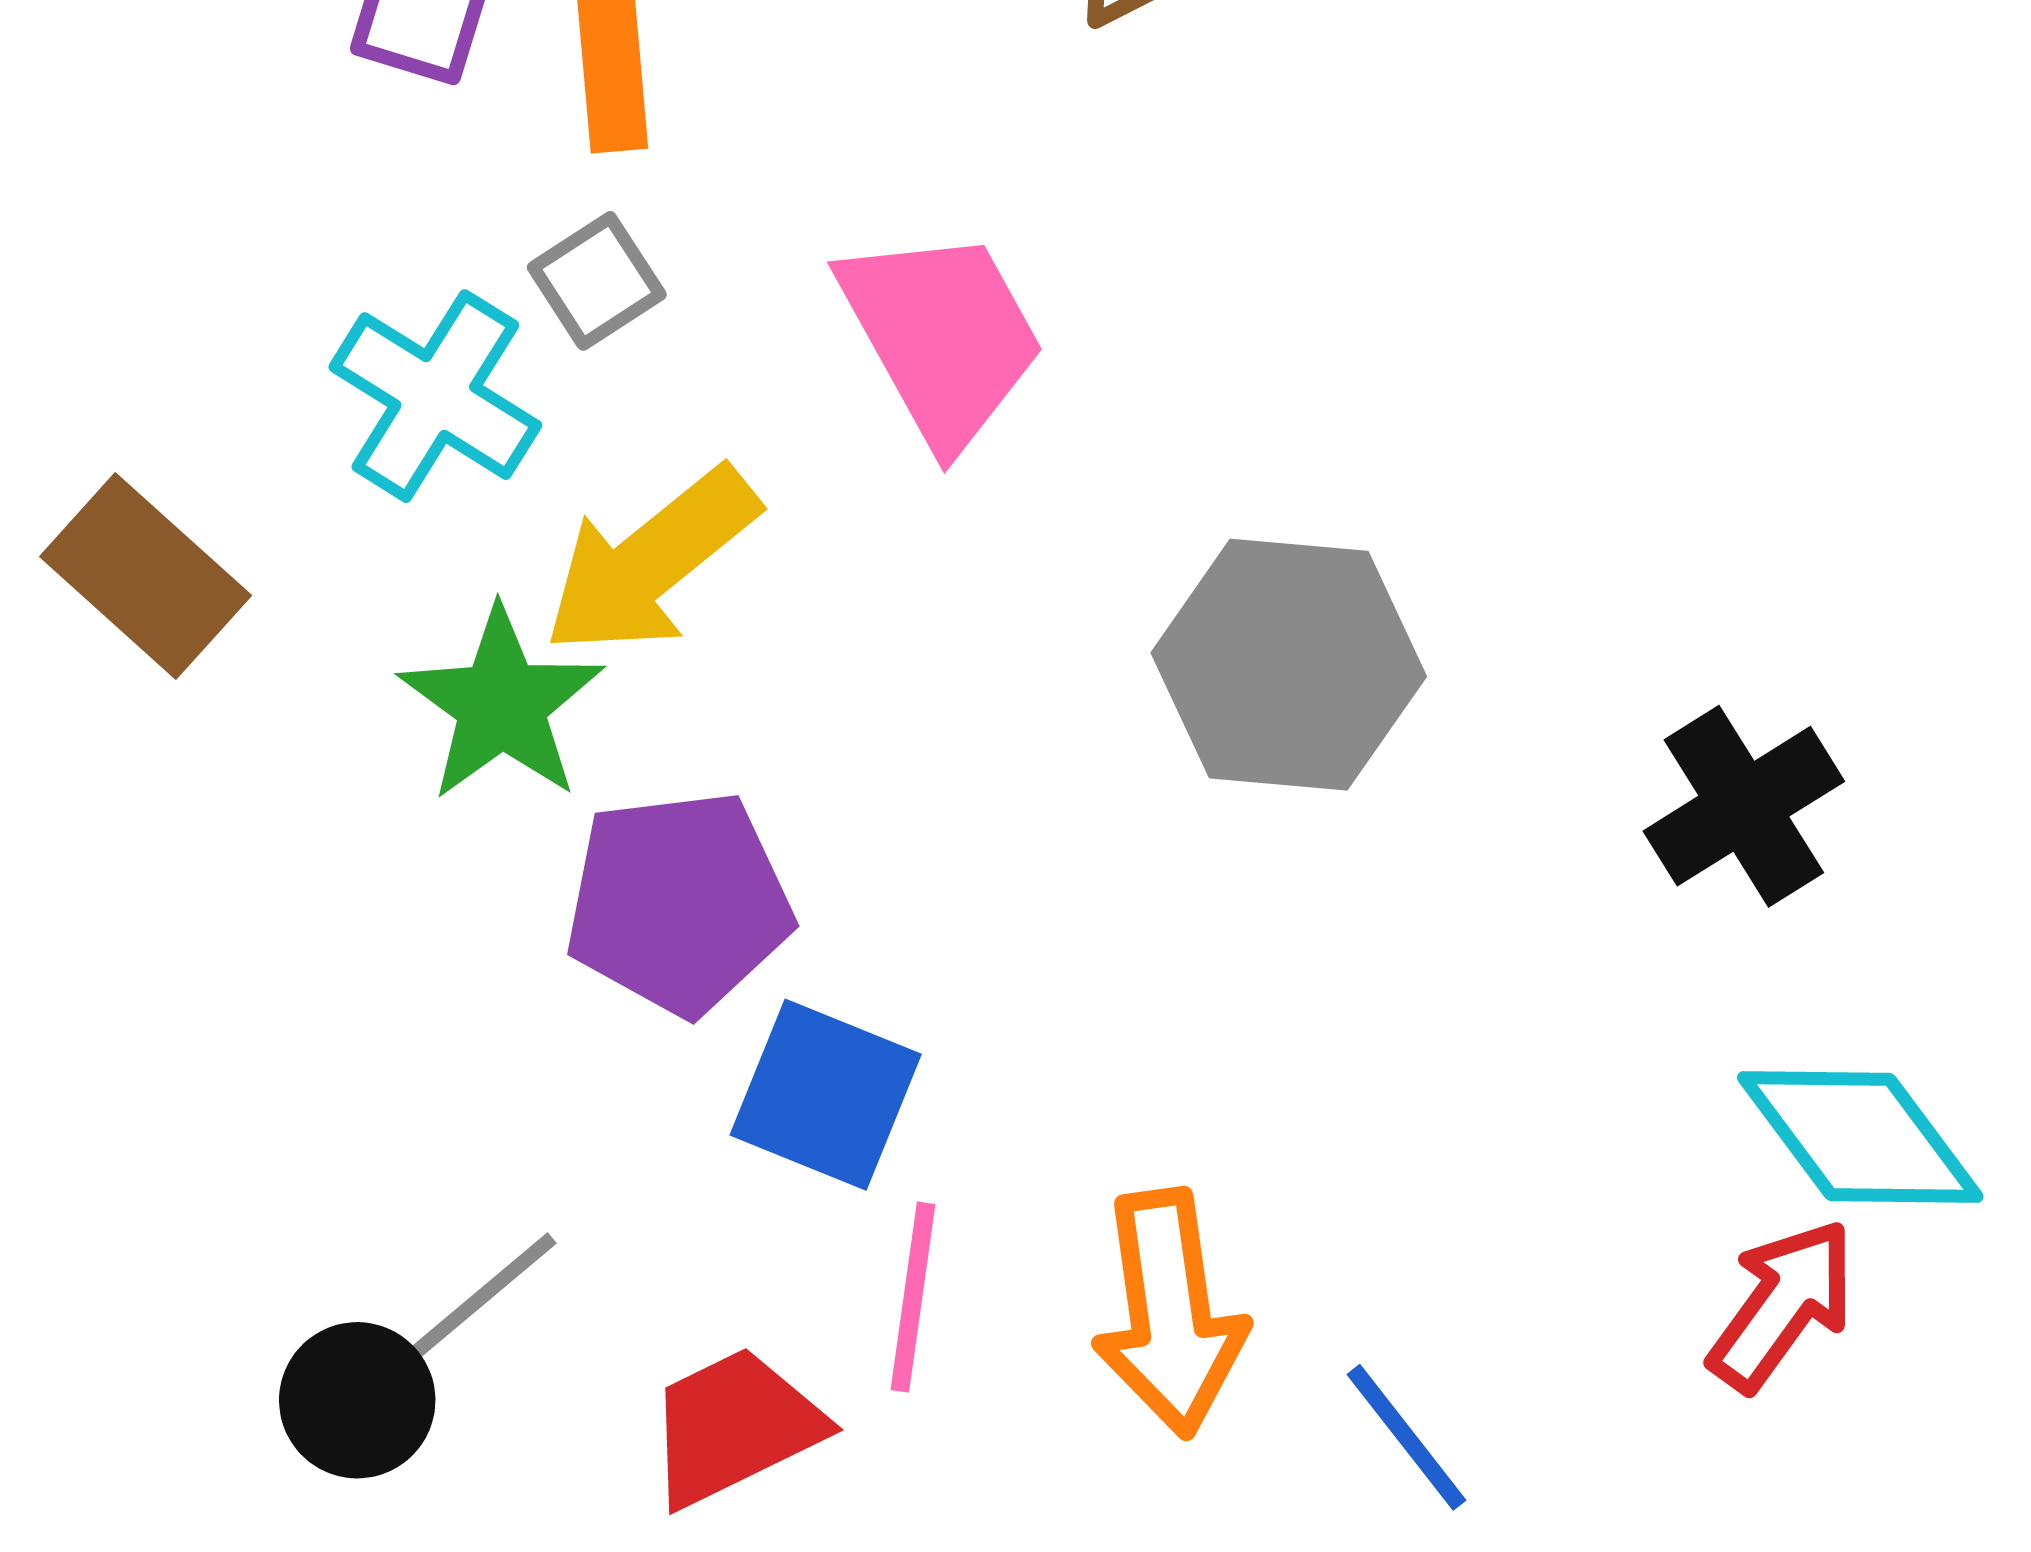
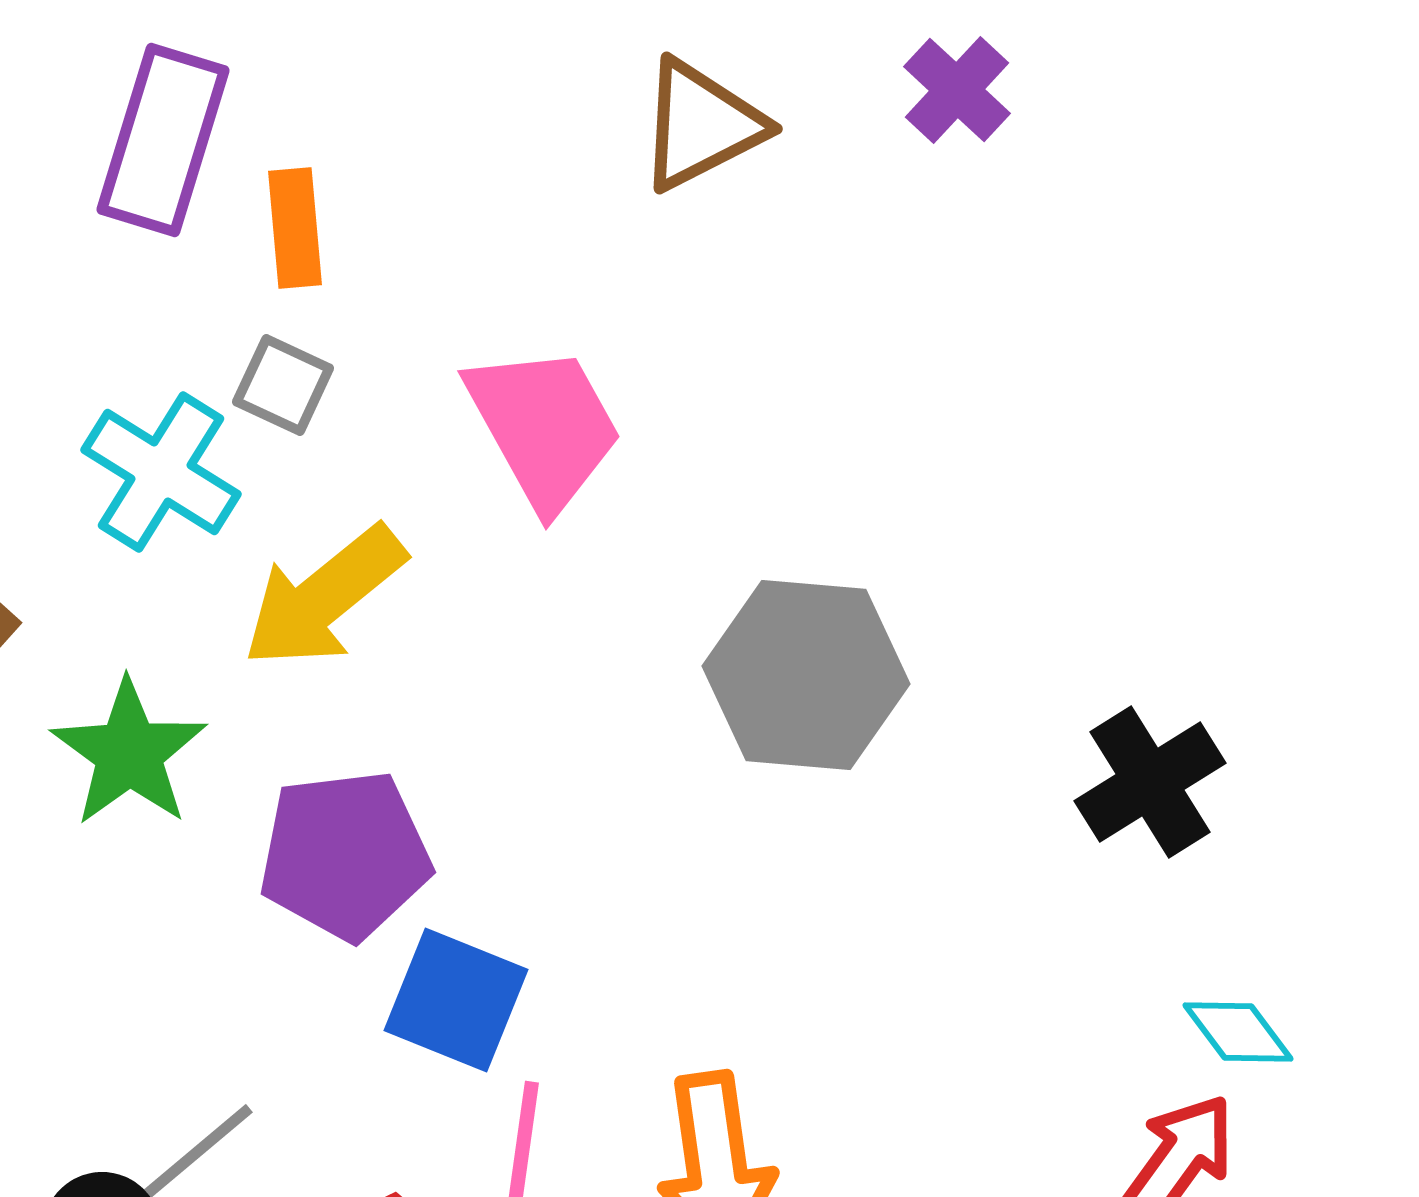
gray square: (597, 281) -> (283, 385), turned -32
green star: (501, 704) -> (129, 753), moved
cyan diamond: (1860, 1137) -> (1238, 1032), size x0.6

